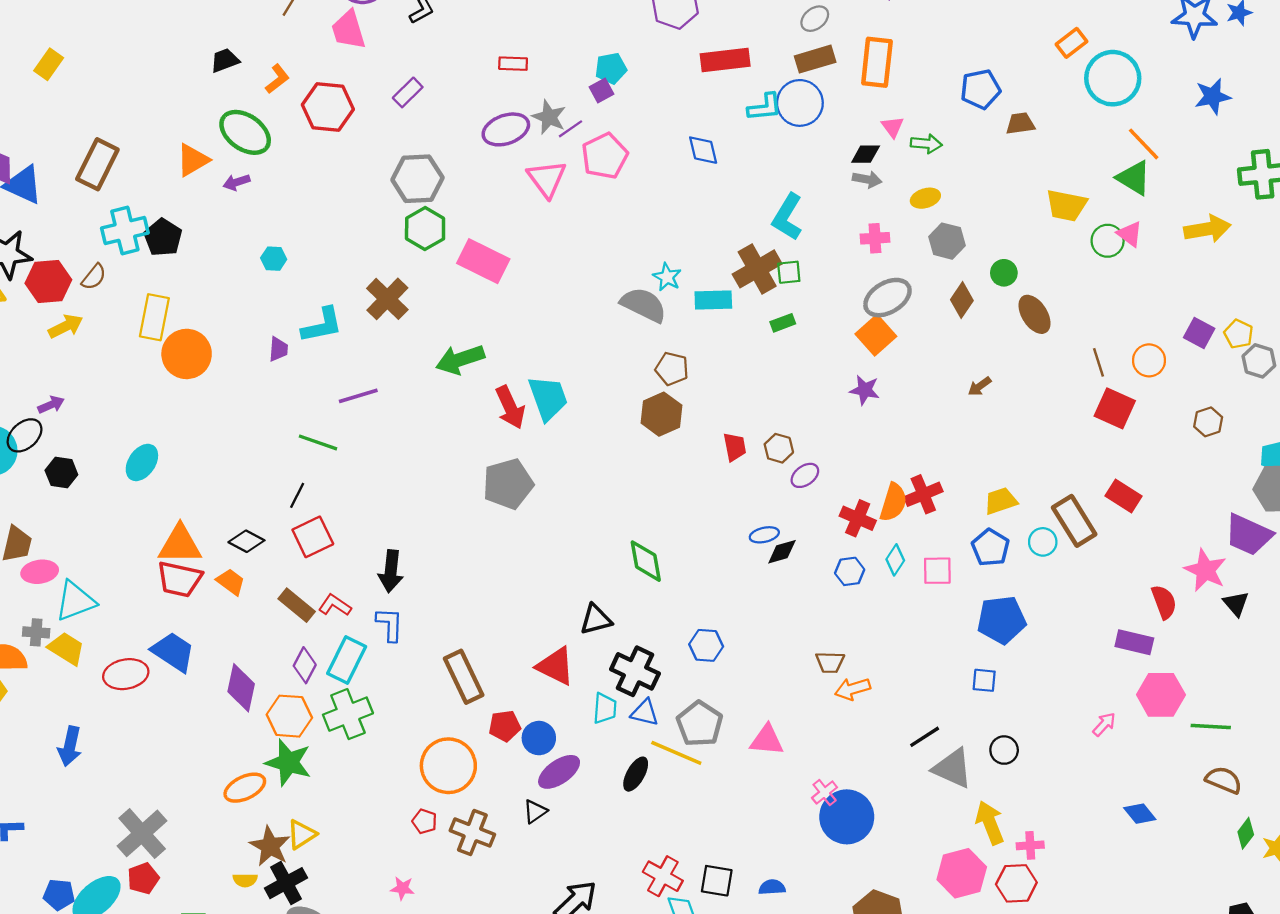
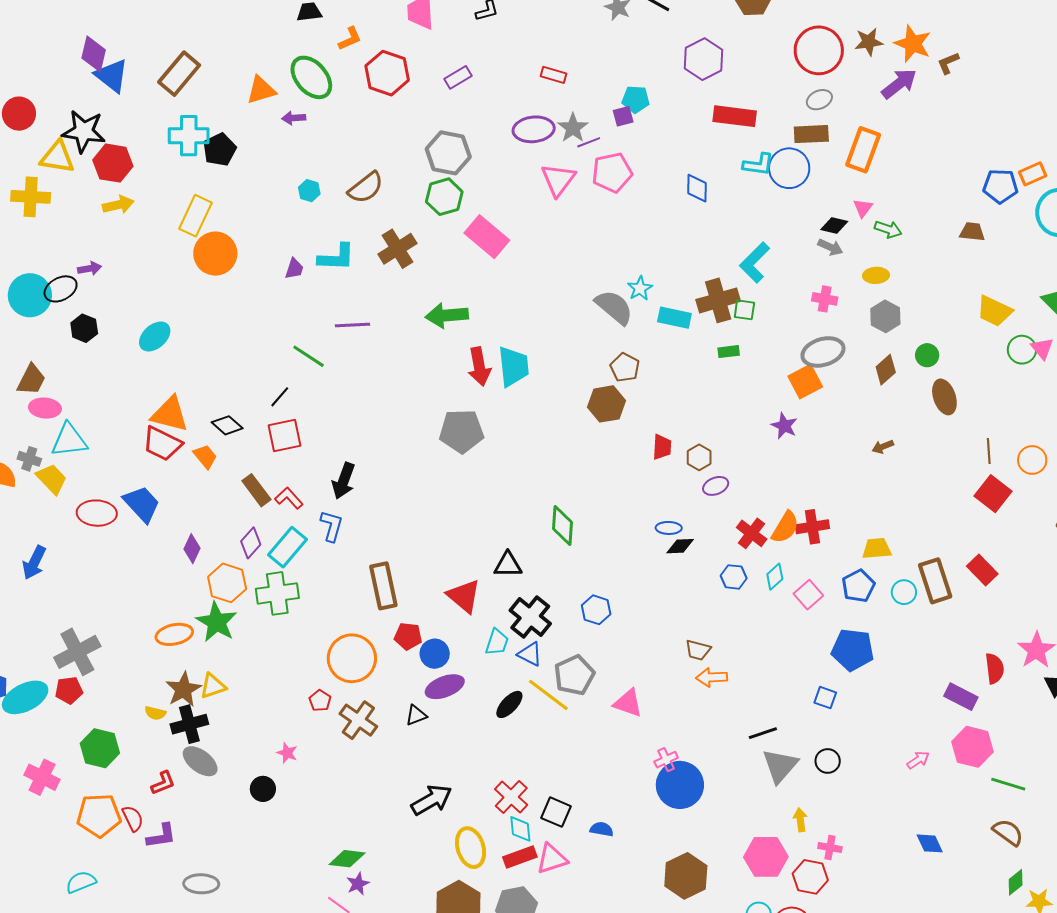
blue pentagon: (980, 89) -> (1000, 186), moved
brown semicircle: (94, 277) -> (366, 188), moved, size x1.5
pink square: (937, 571) -> (808, 595), turned 36
purple diamond: (241, 688) -> (192, 549), size x0.7
gray triangle: (953, 768) -> (780, 766), turned 33
yellow arrow: (990, 823) -> (800, 820), size x0.6

